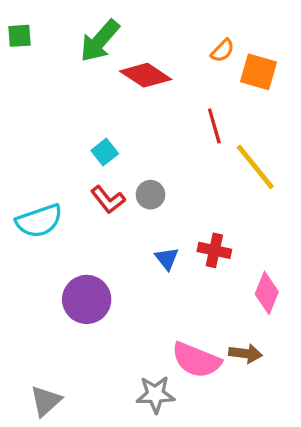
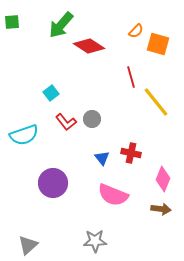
cyan square: (105, 152) -> (51, 93), moved
brown arrow: (245, 353) -> (161, 209), moved
pink semicircle: (196, 360) -> (113, 195), moved

